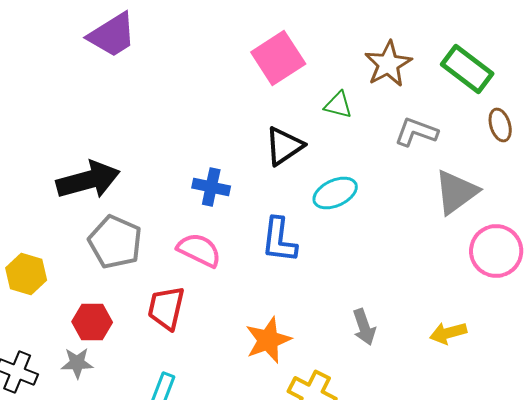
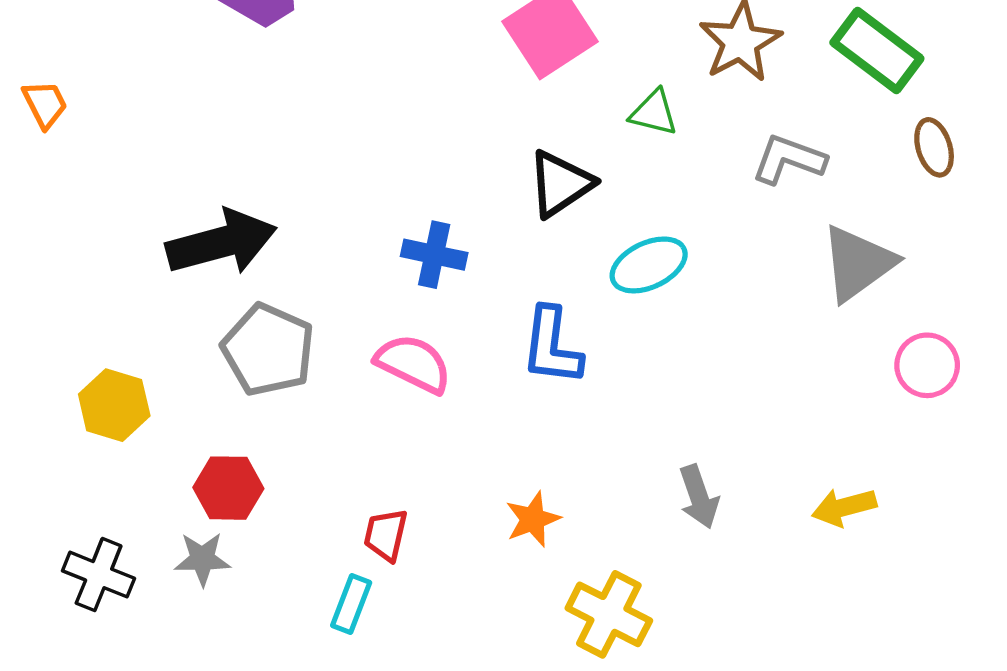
pink circle: (496, 251) -> (927, 365), size x0.7
red trapezoid: (166, 308) -> (386, 535), moved, size x0.7
orange star: (268, 340) -> (533, 519), size x0.7

